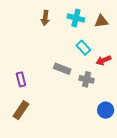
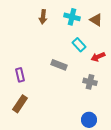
brown triangle: (101, 21) -> (96, 20), turned 40
gray cross: (87, 79) -> (90, 82), moved
blue circle: (106, 110) -> (89, 120), moved

